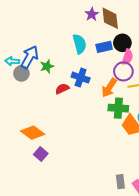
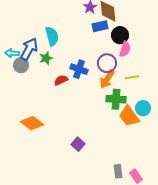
cyan semicircle: (80, 44) -> (52, 36), moved
blue rectangle: (104, 47) -> (100, 26), moved
purple circle: (123, 71) -> (107, 63), moved
purple square: (41, 154) -> (78, 144), moved

